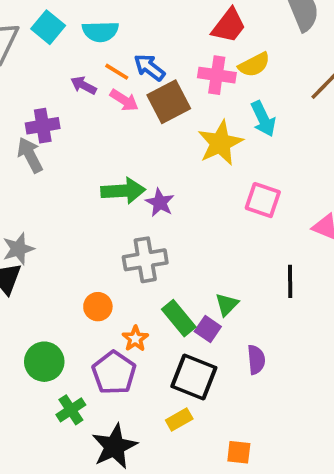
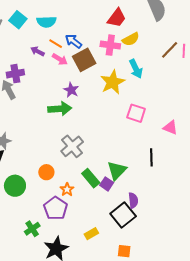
purple star: (160, 203) -> (71, 90), moved
gray cross: (145, 260) -> (72, 146), turned -30
green triangle: (227, 304) -> (117, 170), size x1.5
green circle: (44, 362) -> (15, 186), moved
black square: (194, 377) -> (123, 215), moved, turned 30

